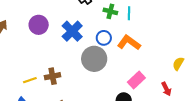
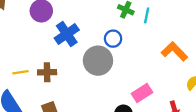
blue cross: (72, 31) -> (67, 34), moved
orange L-shape: (129, 43) -> (174, 51), moved

